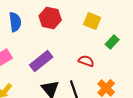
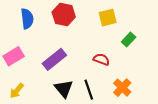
yellow square: (92, 21) -> (108, 18), turned -36

